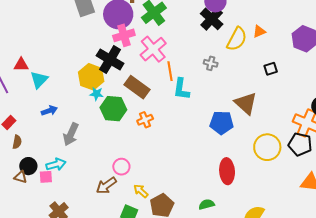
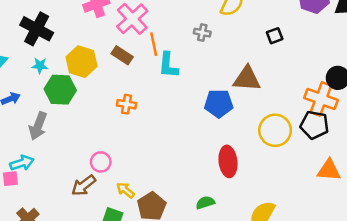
black cross: (110, 60) -> (37, 29), moved
yellow hexagon: (91, 77) -> (81, 62), moved
brown rectangle: (137, 87) -> (122, 55), moved, size x0.7
cyan star: (97, 94) -> (40, 66), moved
brown triangle: (246, 103) -> (247, 79), turned -35
green hexagon: (113, 109) -> (60, 90), moved
orange cross: (145, 120) -> (126, 104), turned 35

